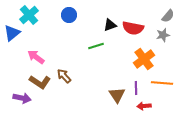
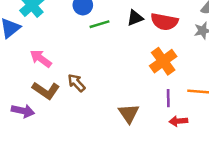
green line: (96, 46) -> (99, 24), moved
orange cross: (144, 59) -> (163, 61), moved
brown triangle: (117, 95) -> (129, 113), moved

